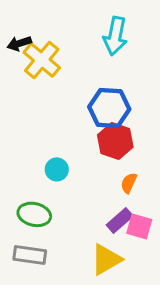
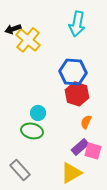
green ellipse: (34, 214) -> (32, 131), moved
gray rectangle: (30, 255) -> (20, 170), turned 40

